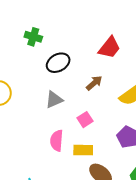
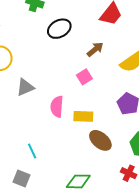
gray triangle: (54, 100) -> (25, 87), moved
pink square: (85, 120) -> (84, 77), moved

